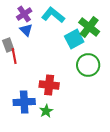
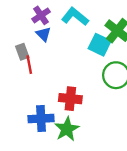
cyan square: (74, 39) -> (100, 45), turned -36
green star: (46, 111) -> (67, 129), size x1.5

